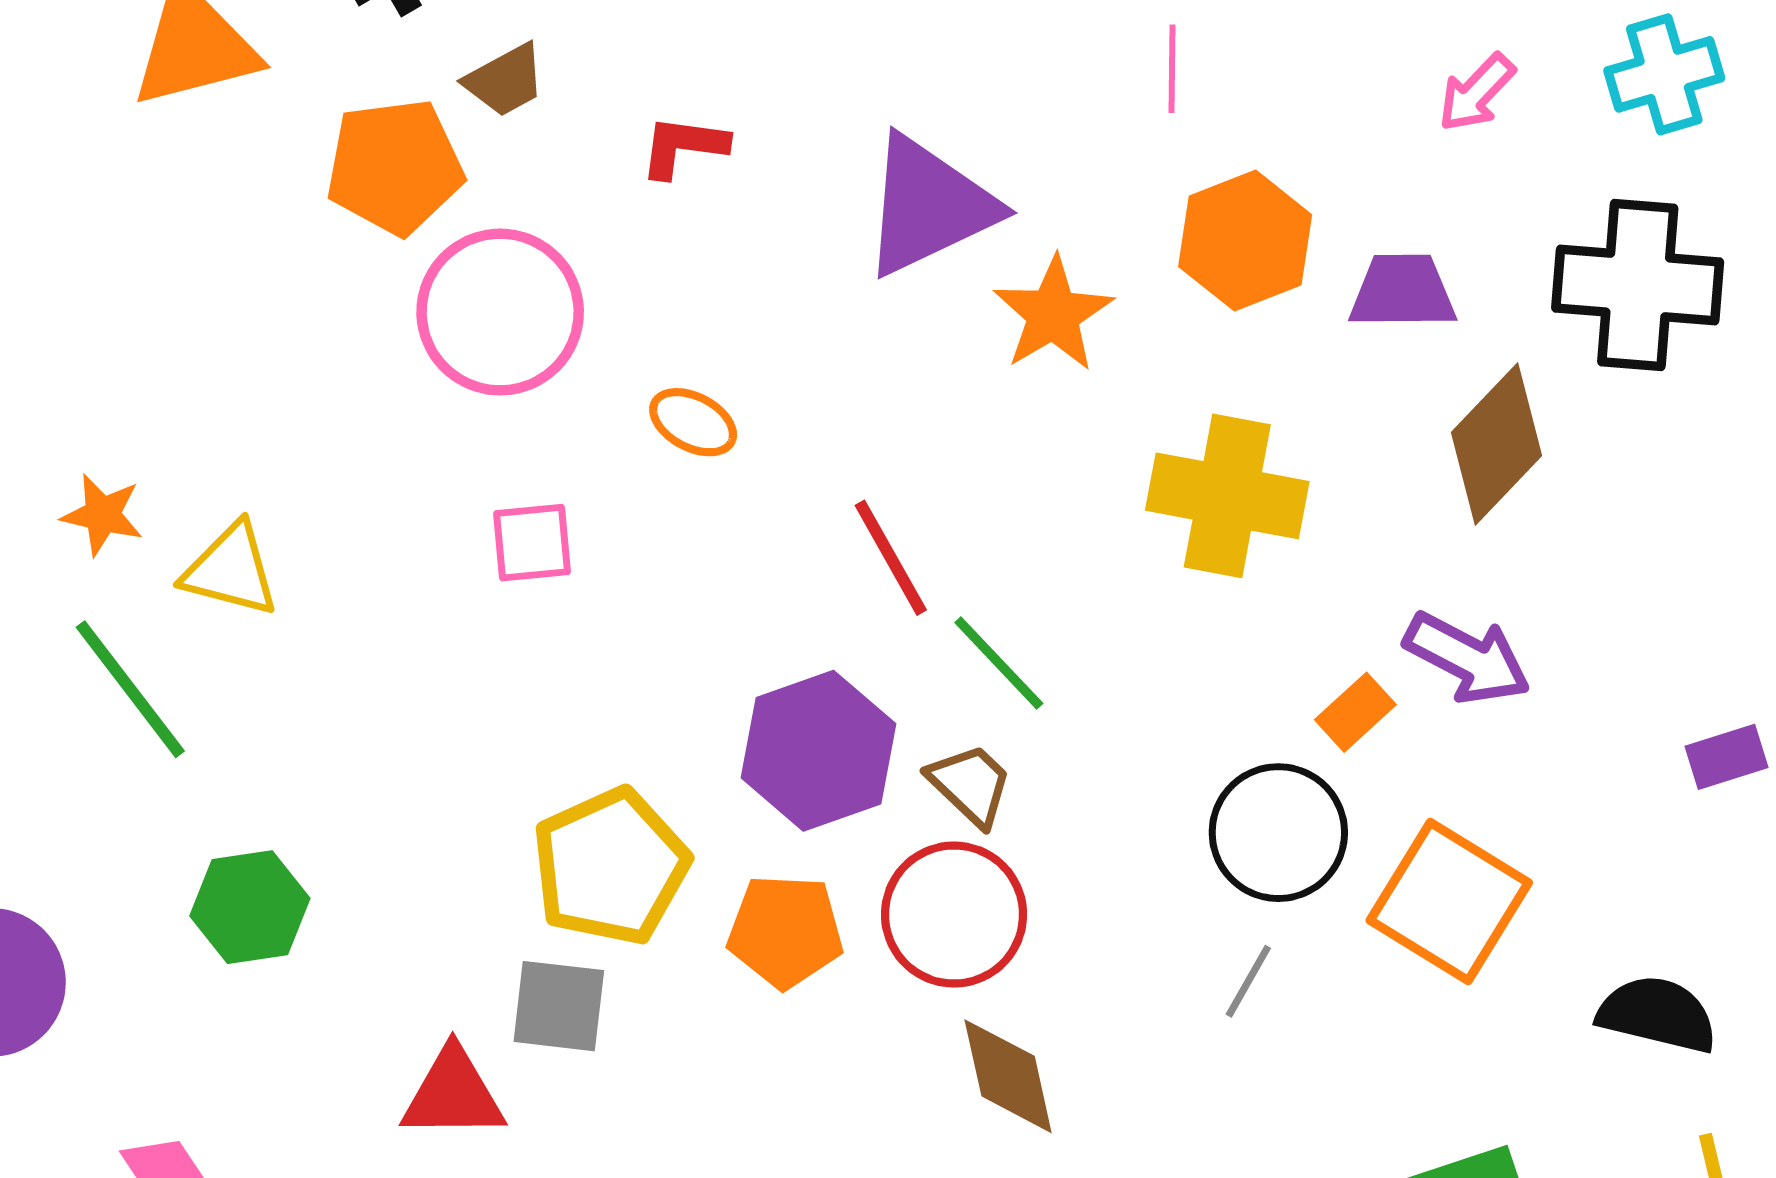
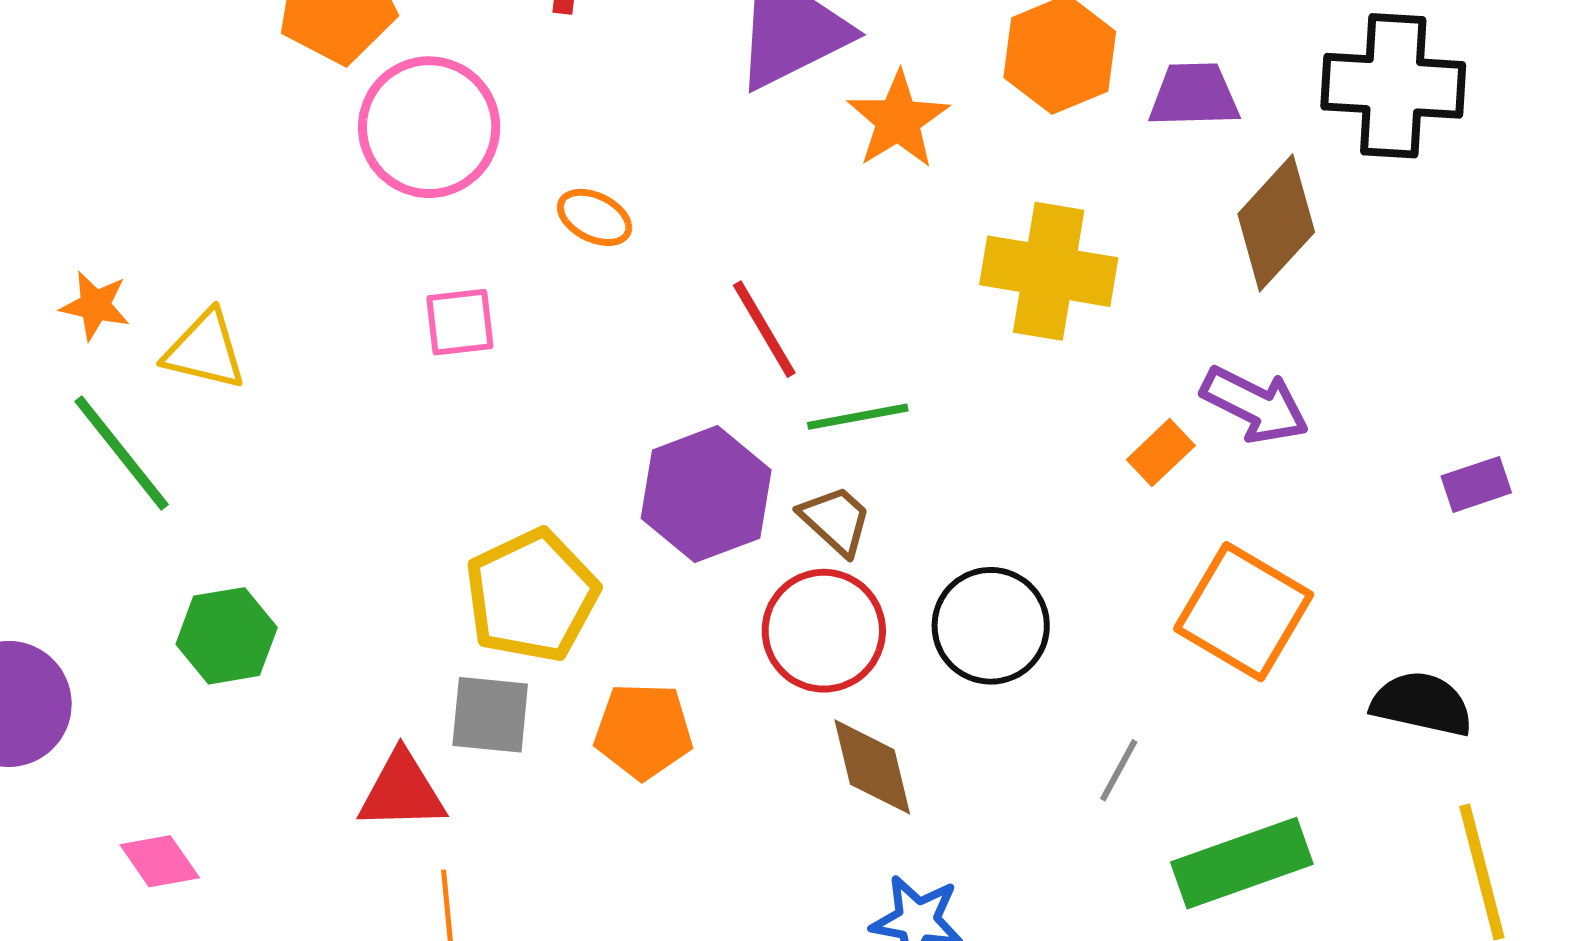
green line: (999, 663) -> (858, 417), turned -56
black circle: (1278, 833) -> (991, 626), moved
orange pentagon: (785, 931) -> (643, 731), moved
gray line: (1248, 981) -> (1119, 770), moved

